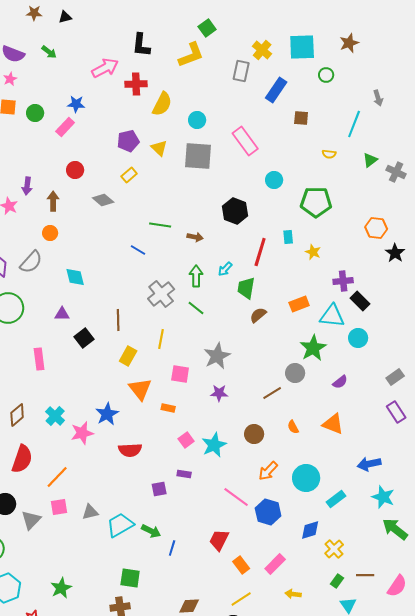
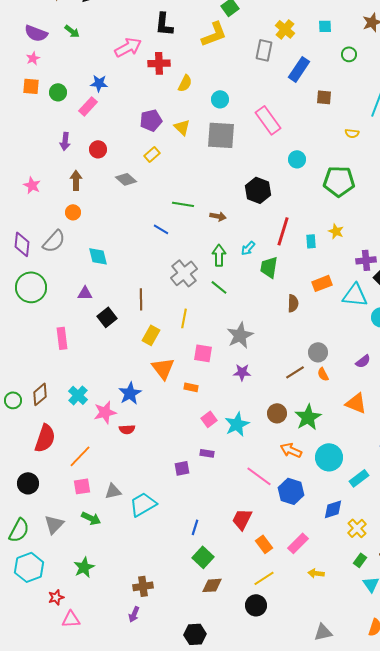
cyan square: (302, 47) -> (325, 26), size x0.5
yellow semicircle: (162, 104) -> (185, 83), size x0.7
purple arrow: (27, 186) -> (65, 141), moved
cyan rectangle: (288, 237) -> (311, 241), moved
brown semicircle: (258, 315) -> (293, 303), moved, turned 132
green star: (313, 348) -> (308, 417), moved
orange semicircle: (293, 427) -> (323, 374), moved
red semicircle: (130, 450) -> (127, 429), moved, size x0.7
orange arrow: (268, 471) -> (291, 450), turned 70
gray triangle: (31, 520) -> (54, 524), moved
green arrow: (151, 531) -> (91, 518), moved
green square: (130, 578) -> (203, 557), moved, turned 35

